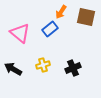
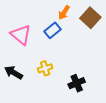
brown square: (86, 17) -> (90, 18), turned 30
black cross: (73, 68) -> (77, 83), moved

